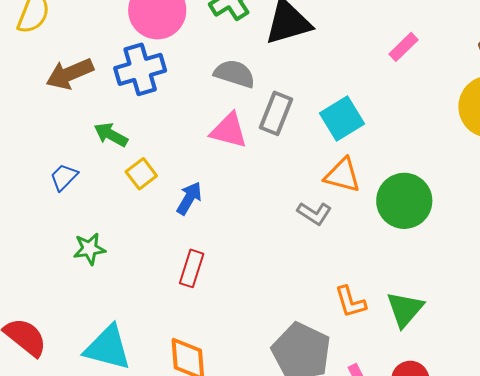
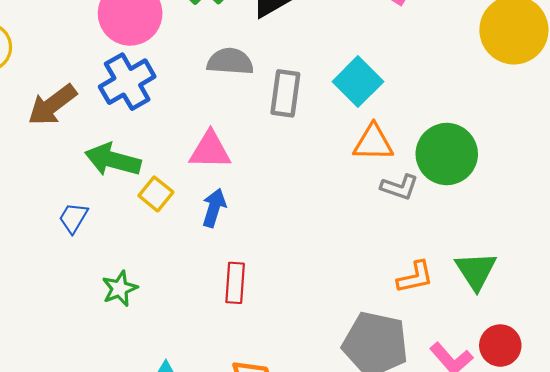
pink triangle: (229, 131) -> (210, 150), moved
green arrow: (111, 135) -> (113, 160), size x1.4
gray L-shape: (314, 213) -> (399, 187), moved
orange L-shape: (350, 302) -> (415, 277), turned -72

